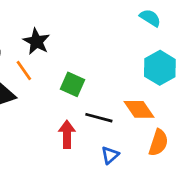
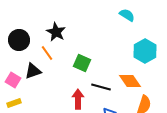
cyan semicircle: (150, 18) -> (127, 15), moved

